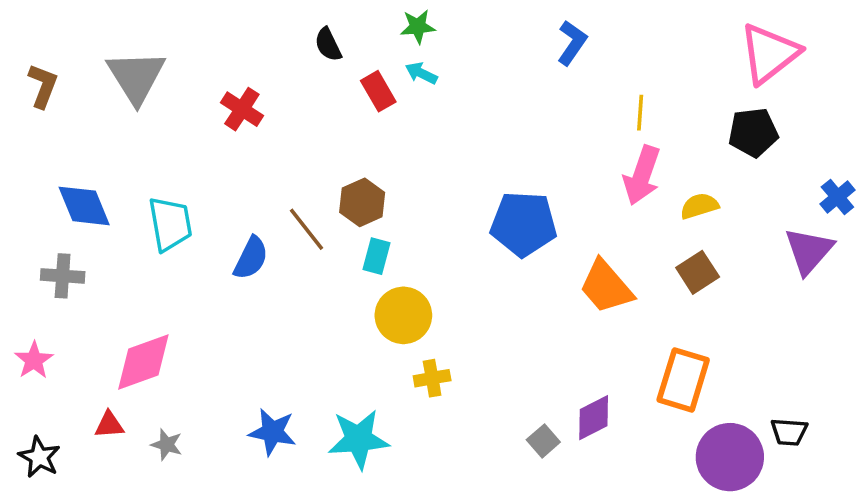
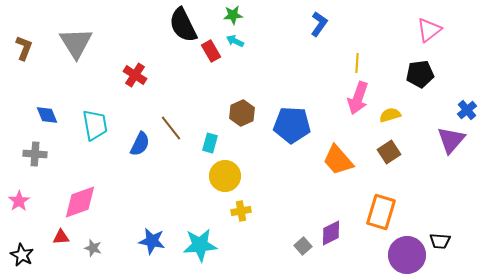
black semicircle: (328, 45) -> (183, 25), size x1.8
pink triangle: (769, 53) -> (429, 30), size x0.7
red cross: (242, 109) -> (135, 75), moved
brown hexagon: (362, 202) -> (242, 113), moved
blue diamond: (84, 206) -> (47, 115), size x0.7

